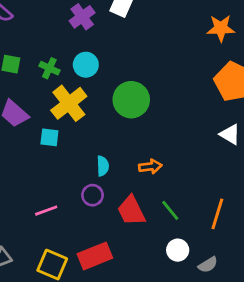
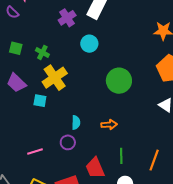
cyan circle: (86, 65) -> (89, 44), moved
green circle: (131, 100) -> (119, 81), moved
green line: (170, 210) -> (121, 156), turned 35
red trapezoid: (131, 211) -> (95, 168), moved

